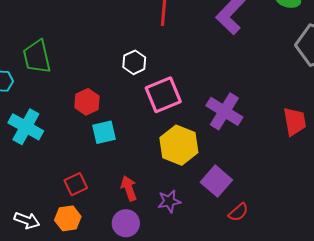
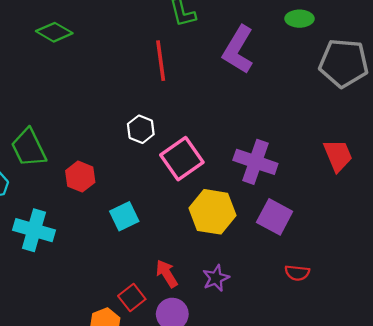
red hexagon: (87, 102) -> (80, 177), moved
purple square: (216, 181) -> (275, 217), moved
red square: (76, 184) -> (132, 297), moved
red semicircle: (238, 212) -> (297, 273), turned 60

